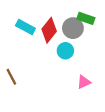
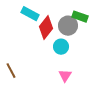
cyan rectangle: (25, 27) -> (30, 14), moved
pink triangle: (84, 82) -> (65, 76), moved, turned -32

